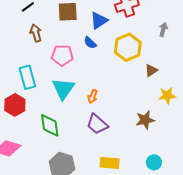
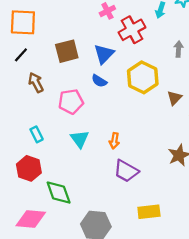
cyan rectangle: (27, 77) -> (37, 134), size x0.6
cyan triangle: (63, 89) -> (80, 139), size x0.7
green diamond: (50, 125) -> (59, 193), moved

